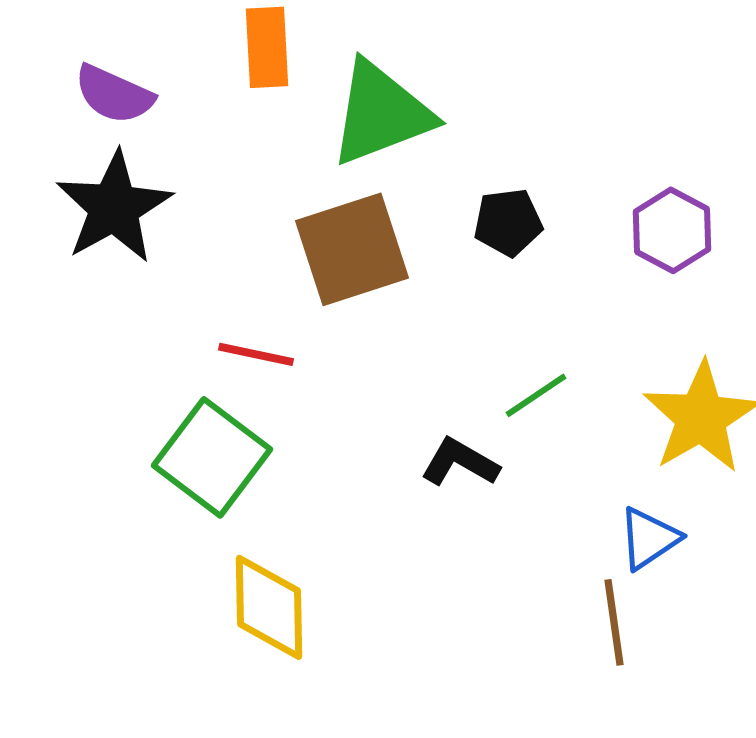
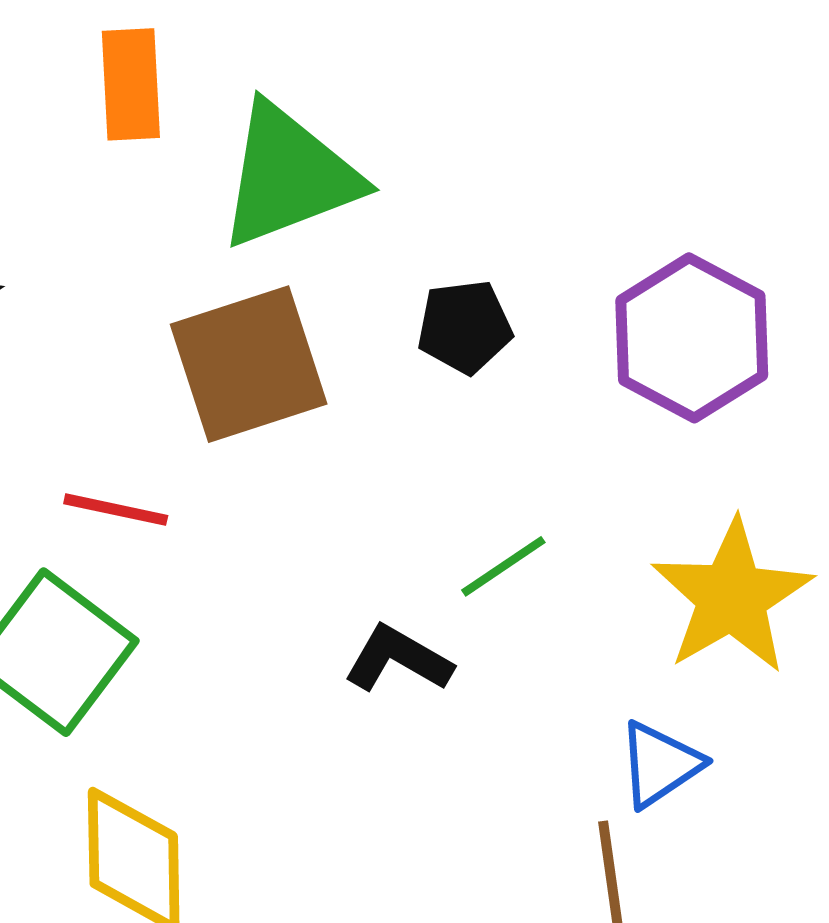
purple hexagon: (672, 230) -> (692, 338), size x1.4

